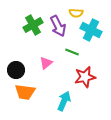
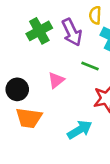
yellow semicircle: (76, 13) -> (95, 15), turned 88
cyan arrow: (64, 101) -> (80, 130), turned 36

